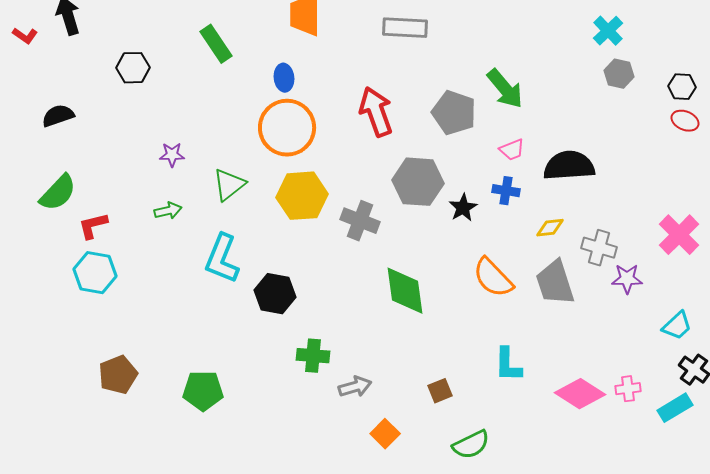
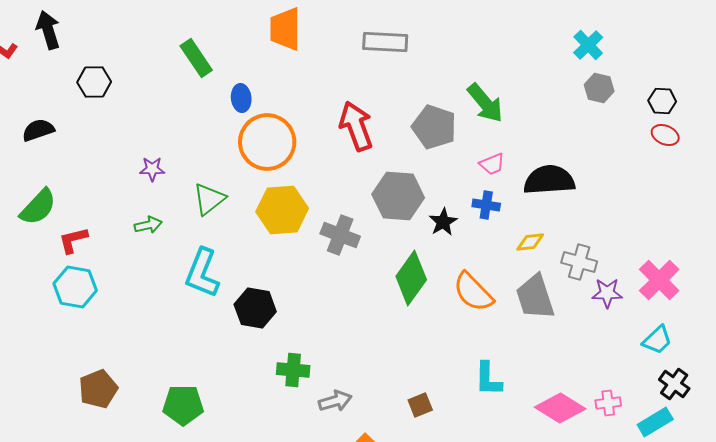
black hexagon: (133, 68) -> (94, 82), moved
blue ellipse: (284, 78) -> (241, 98), moved
pink cross: (679, 235) -> (659, 280), moved
green diamond: (405, 291) -> (411, 278), moved, turned 44

